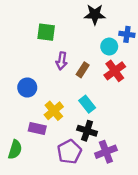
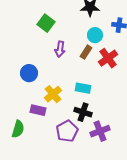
green square: (46, 32) -> (46, 23), turned 30
cyan circle: (109, 47) -> (95, 35), moved
brown rectangle: (83, 70) -> (86, 52), moved
cyan rectangle: (87, 104) -> (83, 88), turned -42

